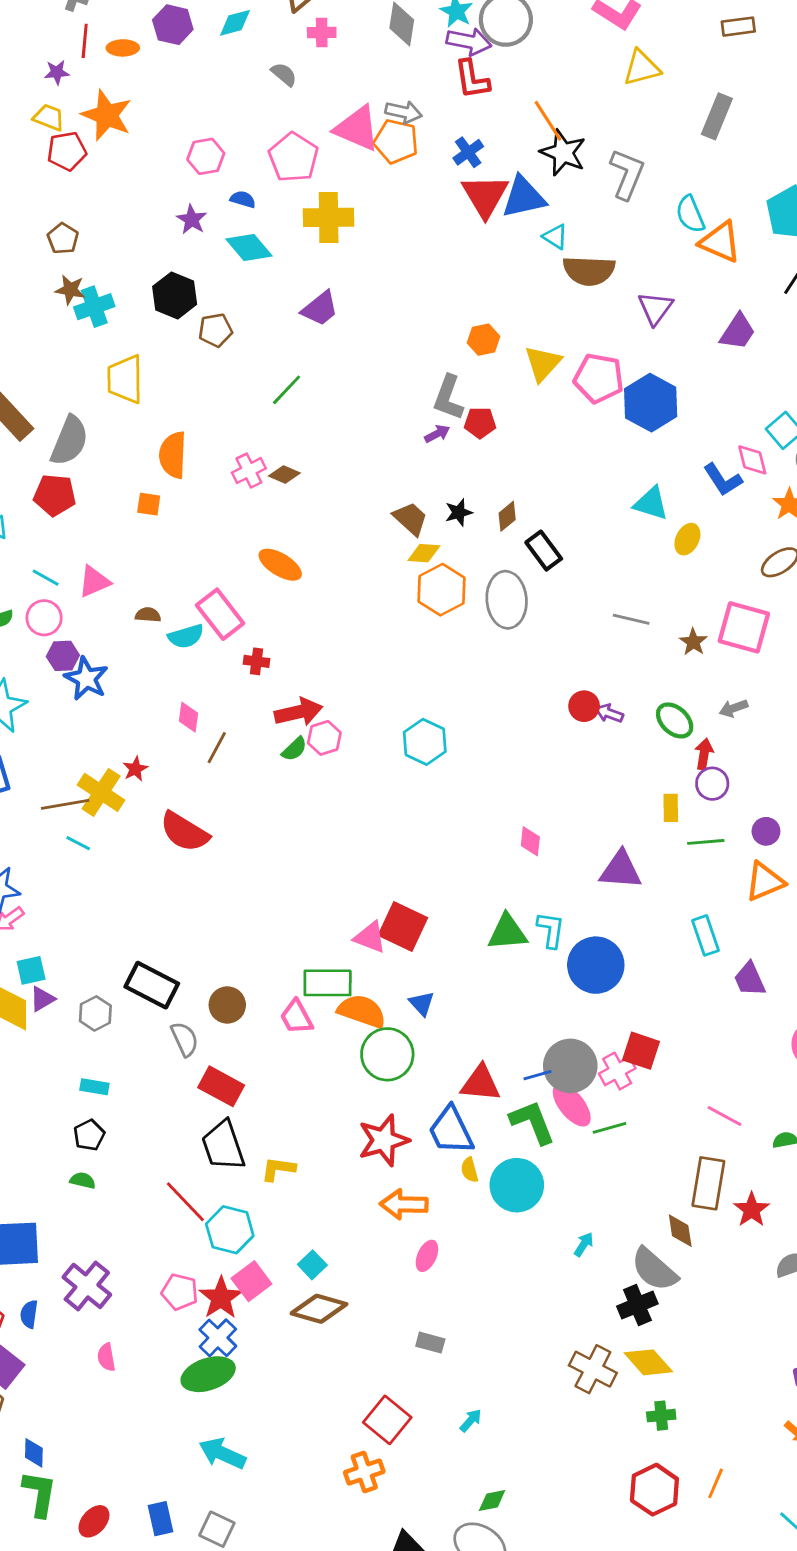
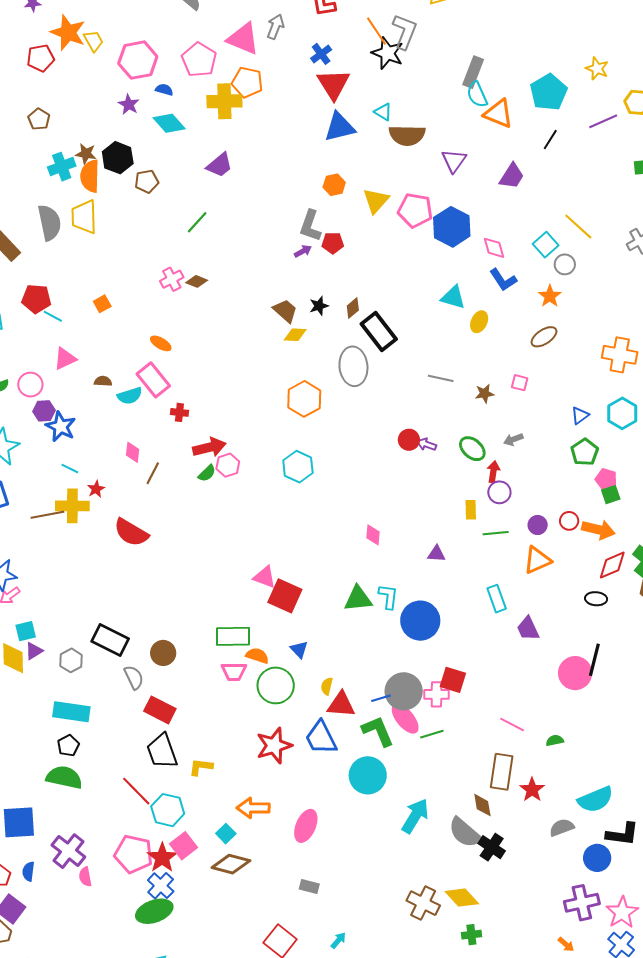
gray arrow: (404, 112) -> (275, 27), turned -80
gray rectangle: (717, 116) -> (473, 72), moved
yellow trapezoid: (49, 117) -> (93, 41), moved, turned 40
orange pentagon: (396, 141) -> (247, 82), moved
pink hexagon: (206, 156) -> (138, 60), size x1.5
gray L-shape: (627, 174) -> (405, 32), moved
blue triangle: (524, 197) -> (340, 127), moved
brown star: (70, 290) -> (86, 154), moved
gray semicircle: (69, 441) -> (49, 223), moved, turned -33
orange semicircle: (173, 455) -> (90, 176), moved
pink diamond: (752, 460) -> (494, 248), moved
orange square: (149, 504) -> (102, 304), turned -36
black rectangle: (544, 551) -> (379, 332), size x1.4
orange ellipse: (280, 565) -> (161, 343), moved, size x0.7
cyan line: (46, 578) -> (53, 316), moved
orange hexagon: (441, 590) -> (304, 399), moved
pink square: (744, 627) -> (520, 383), size x0.5
brown star: (693, 642) -> (485, 394), turned 30
yellow cross: (101, 792) -> (72, 506), turned -32
cyan line: (78, 843) -> (70, 469), moved
purple triangle: (621, 870) -> (436, 554), size x0.6
pink triangle: (370, 937) -> (265, 577), moved
orange semicircle: (362, 1011) -> (257, 656), size x0.7
pink trapezoid: (296, 1017) -> (234, 672), moved, turned -60
pink cross: (617, 1071) -> (437, 694), turned 30
cyan rectangle: (94, 1087) -> (71, 712), size x1.8
yellow semicircle: (470, 1170) -> (327, 686), moved, turned 30
green semicircle: (83, 1180) -> (64, 777), size x2.0
orange arrow: (404, 1204) -> (253, 808), moved
cyan arrow: (584, 1244) -> (415, 816), size x2.0
pink ellipse: (427, 1256) -> (306, 826), size x1.5
pink pentagon: (180, 1292) -> (133, 854), size x1.5
black cross: (637, 1305) -> (492, 847), moved, turned -32
pink semicircle: (106, 1357) -> (85, 877), moved

